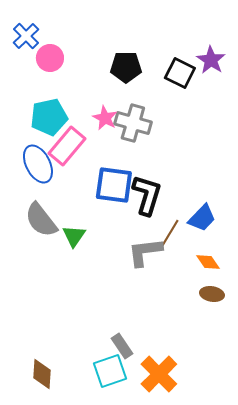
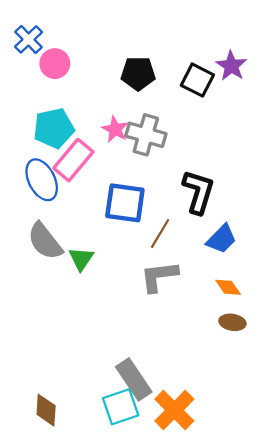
black L-shape: (147, 195) -> (198, 192), moved
brown line: (170, 233) -> (160, 234), moved
gray rectangle: (122, 346) -> (134, 379), size x1.5

